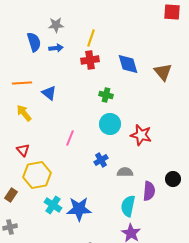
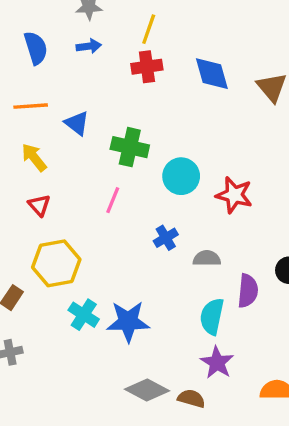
blue semicircle: (34, 42) -> (36, 48), moved
green cross: (106, 95) -> (130, 147), moved, size x1.5
red triangle: (23, 150) -> (39, 205), moved

